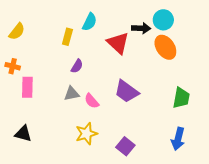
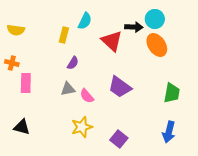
yellow semicircle: (17, 31) -> (16, 30), turned 60

